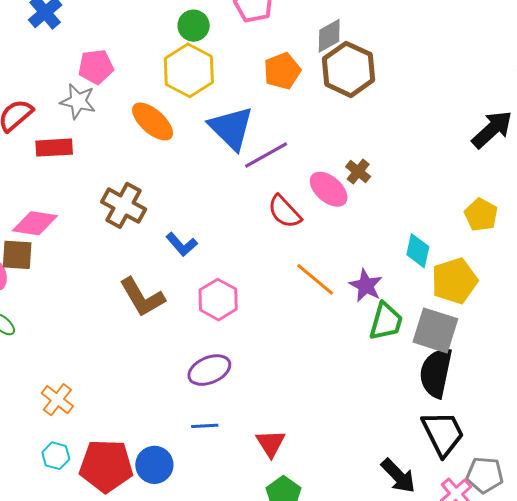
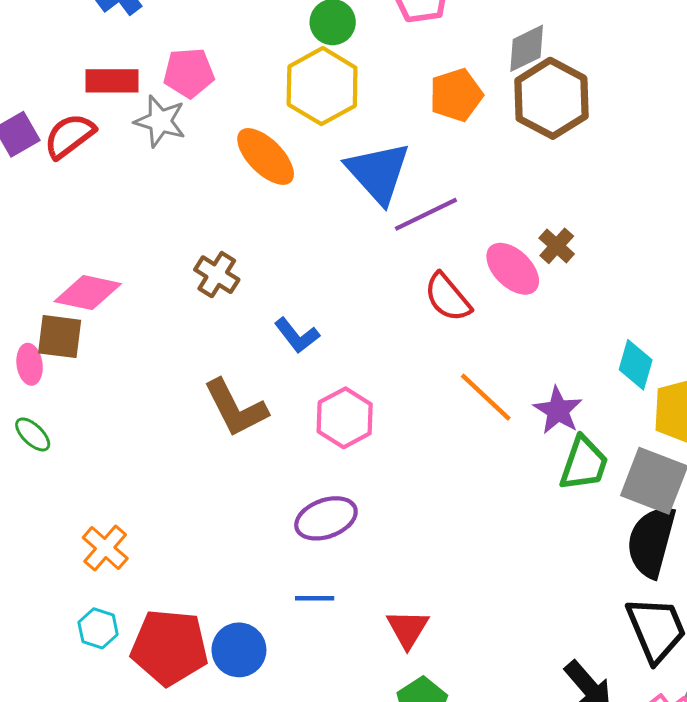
red rectangle: (54, 148) -> (112, 81), moved
brown cross: (124, 205) -> (217, 275), size x0.7

